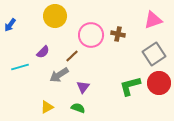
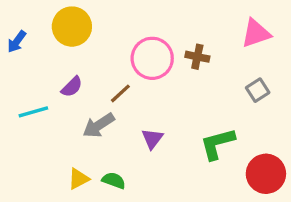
yellow circle: (55, 16) -> (72, 27), moved
gray square: (154, 54) -> (258, 90), size x0.6
red circle: (159, 83) -> (266, 174), moved
purple triangle: (83, 87) -> (152, 139), moved
green semicircle: (78, 108) -> (114, 180), moved

